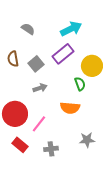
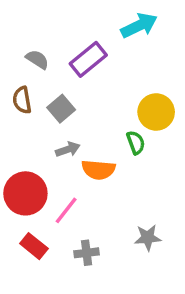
gray semicircle: (28, 29) -> (37, 59), moved
cyan arrow: (71, 29) -> (139, 25), moved
purple rectangle: (63, 54) -> (88, 59), moved
orange semicircle: (70, 108) -> (98, 170), moved

